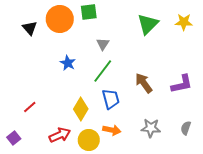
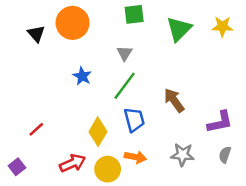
green square: (89, 12) -> (134, 14), moved
purple L-shape: (182, 84) -> (220, 122), moved

